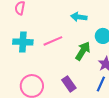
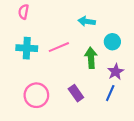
green arrow: (83, 51) -> (91, 58), turned -36

